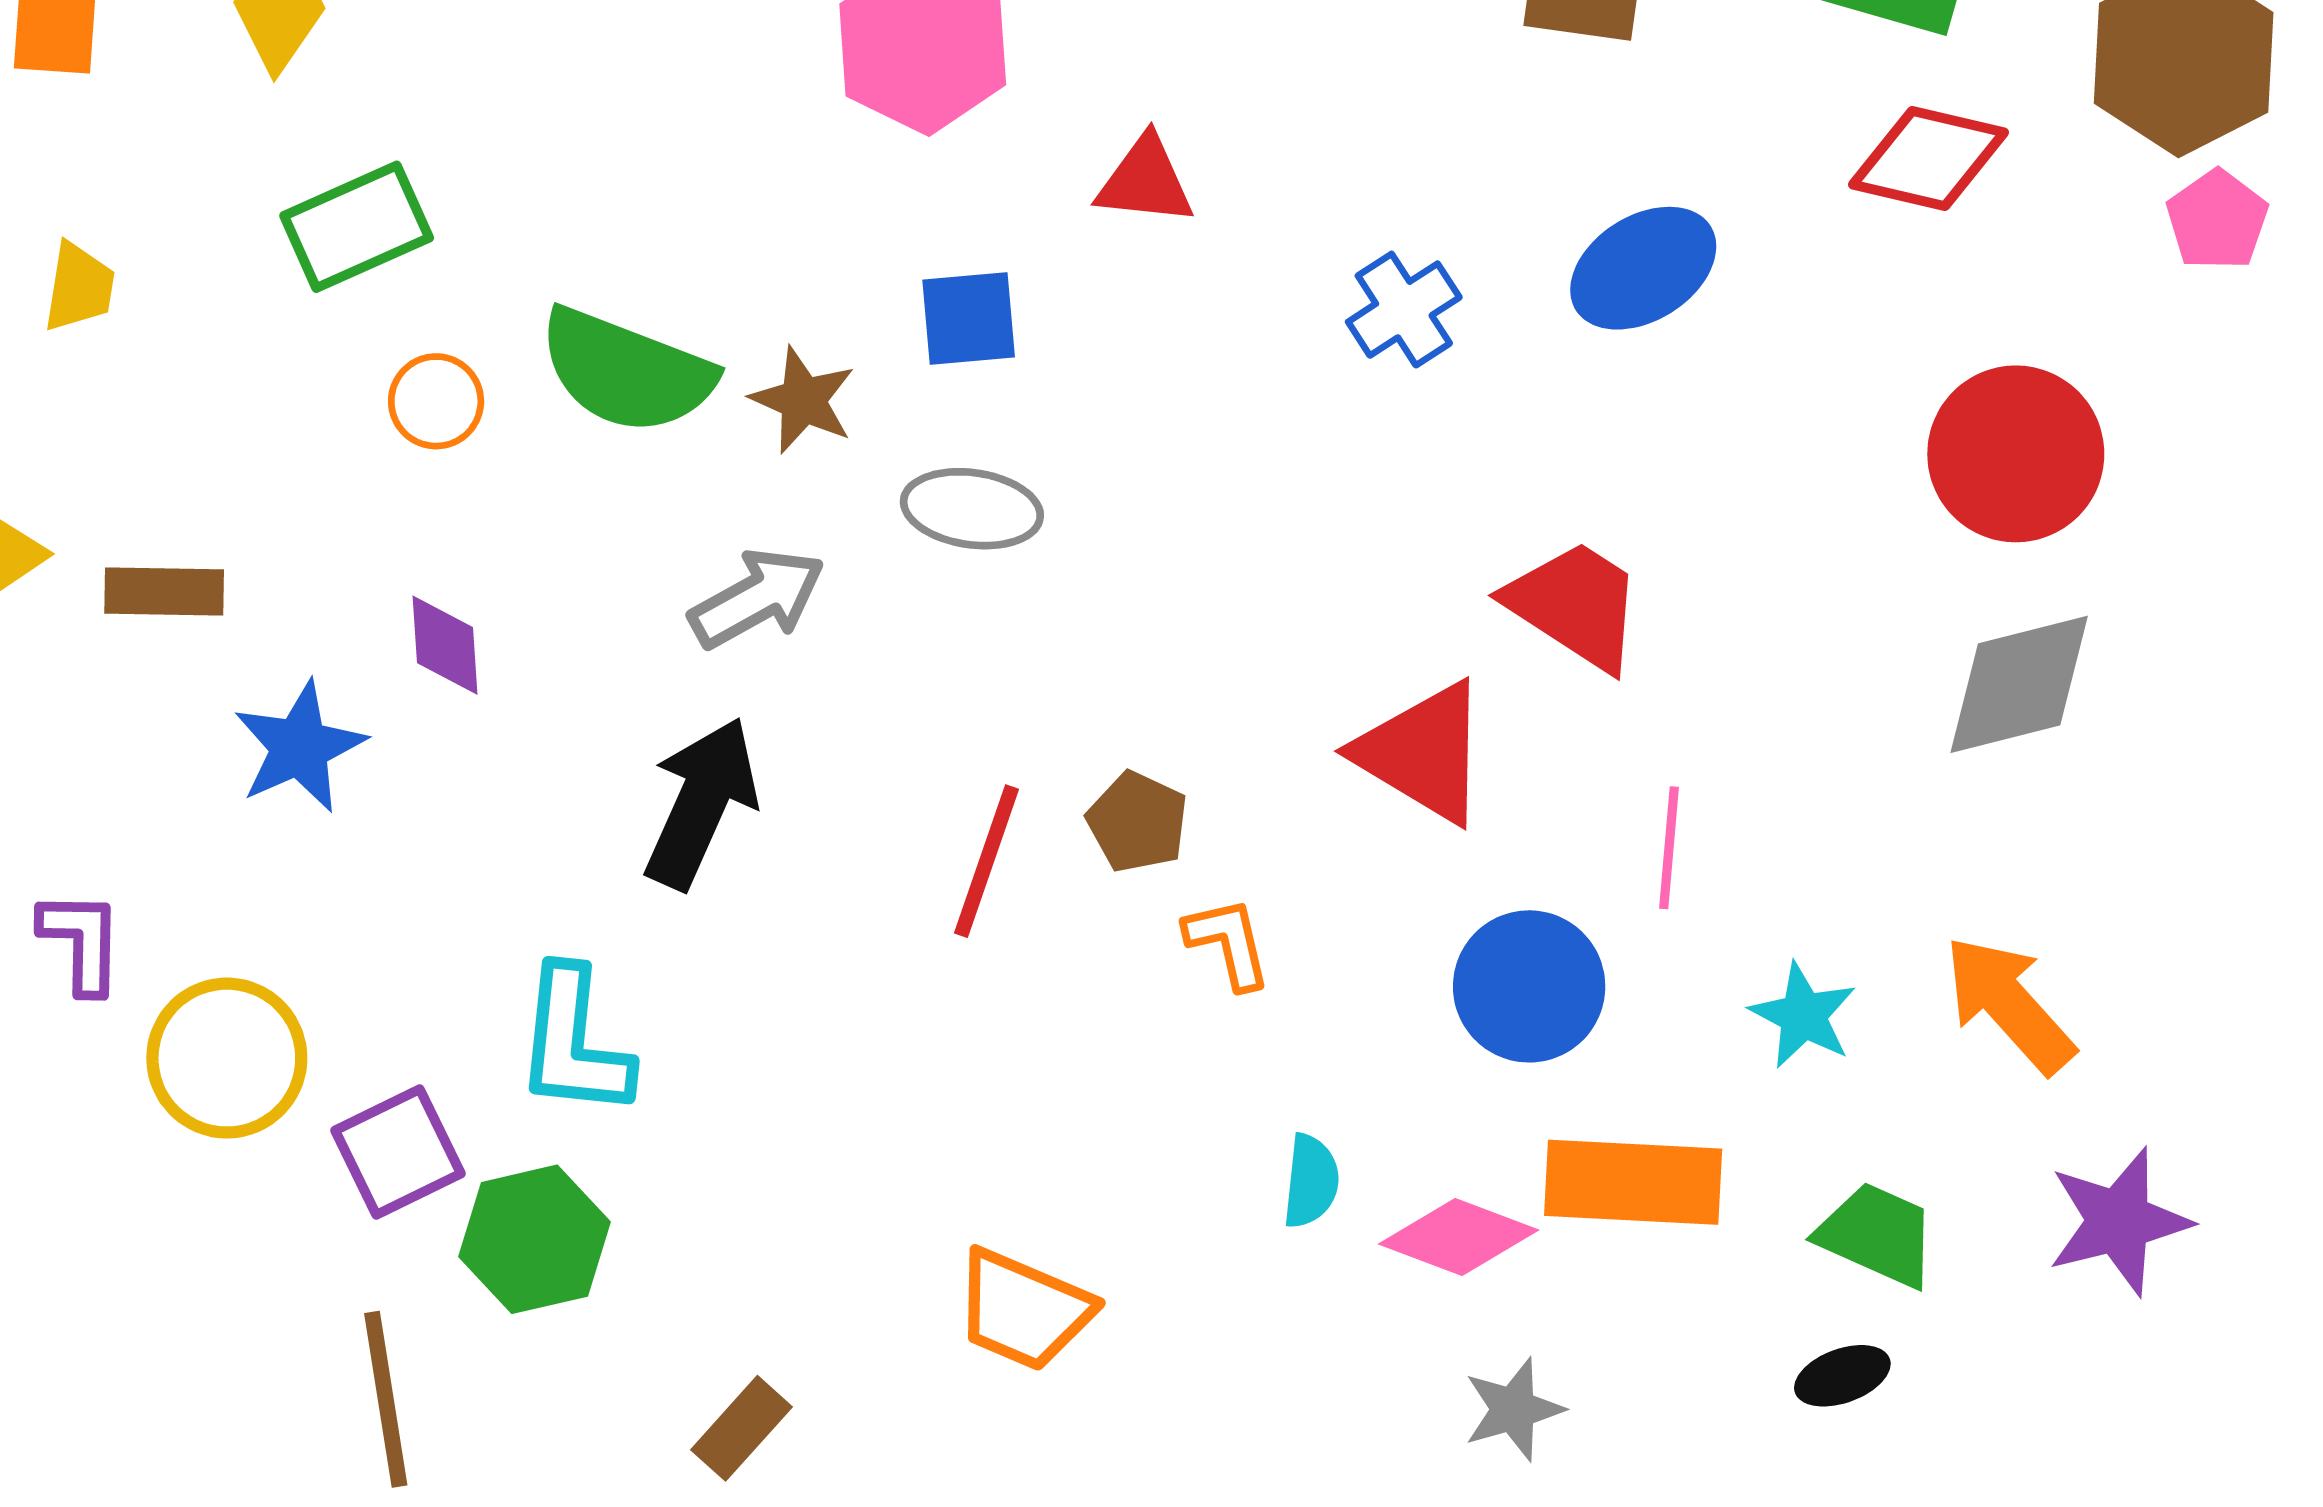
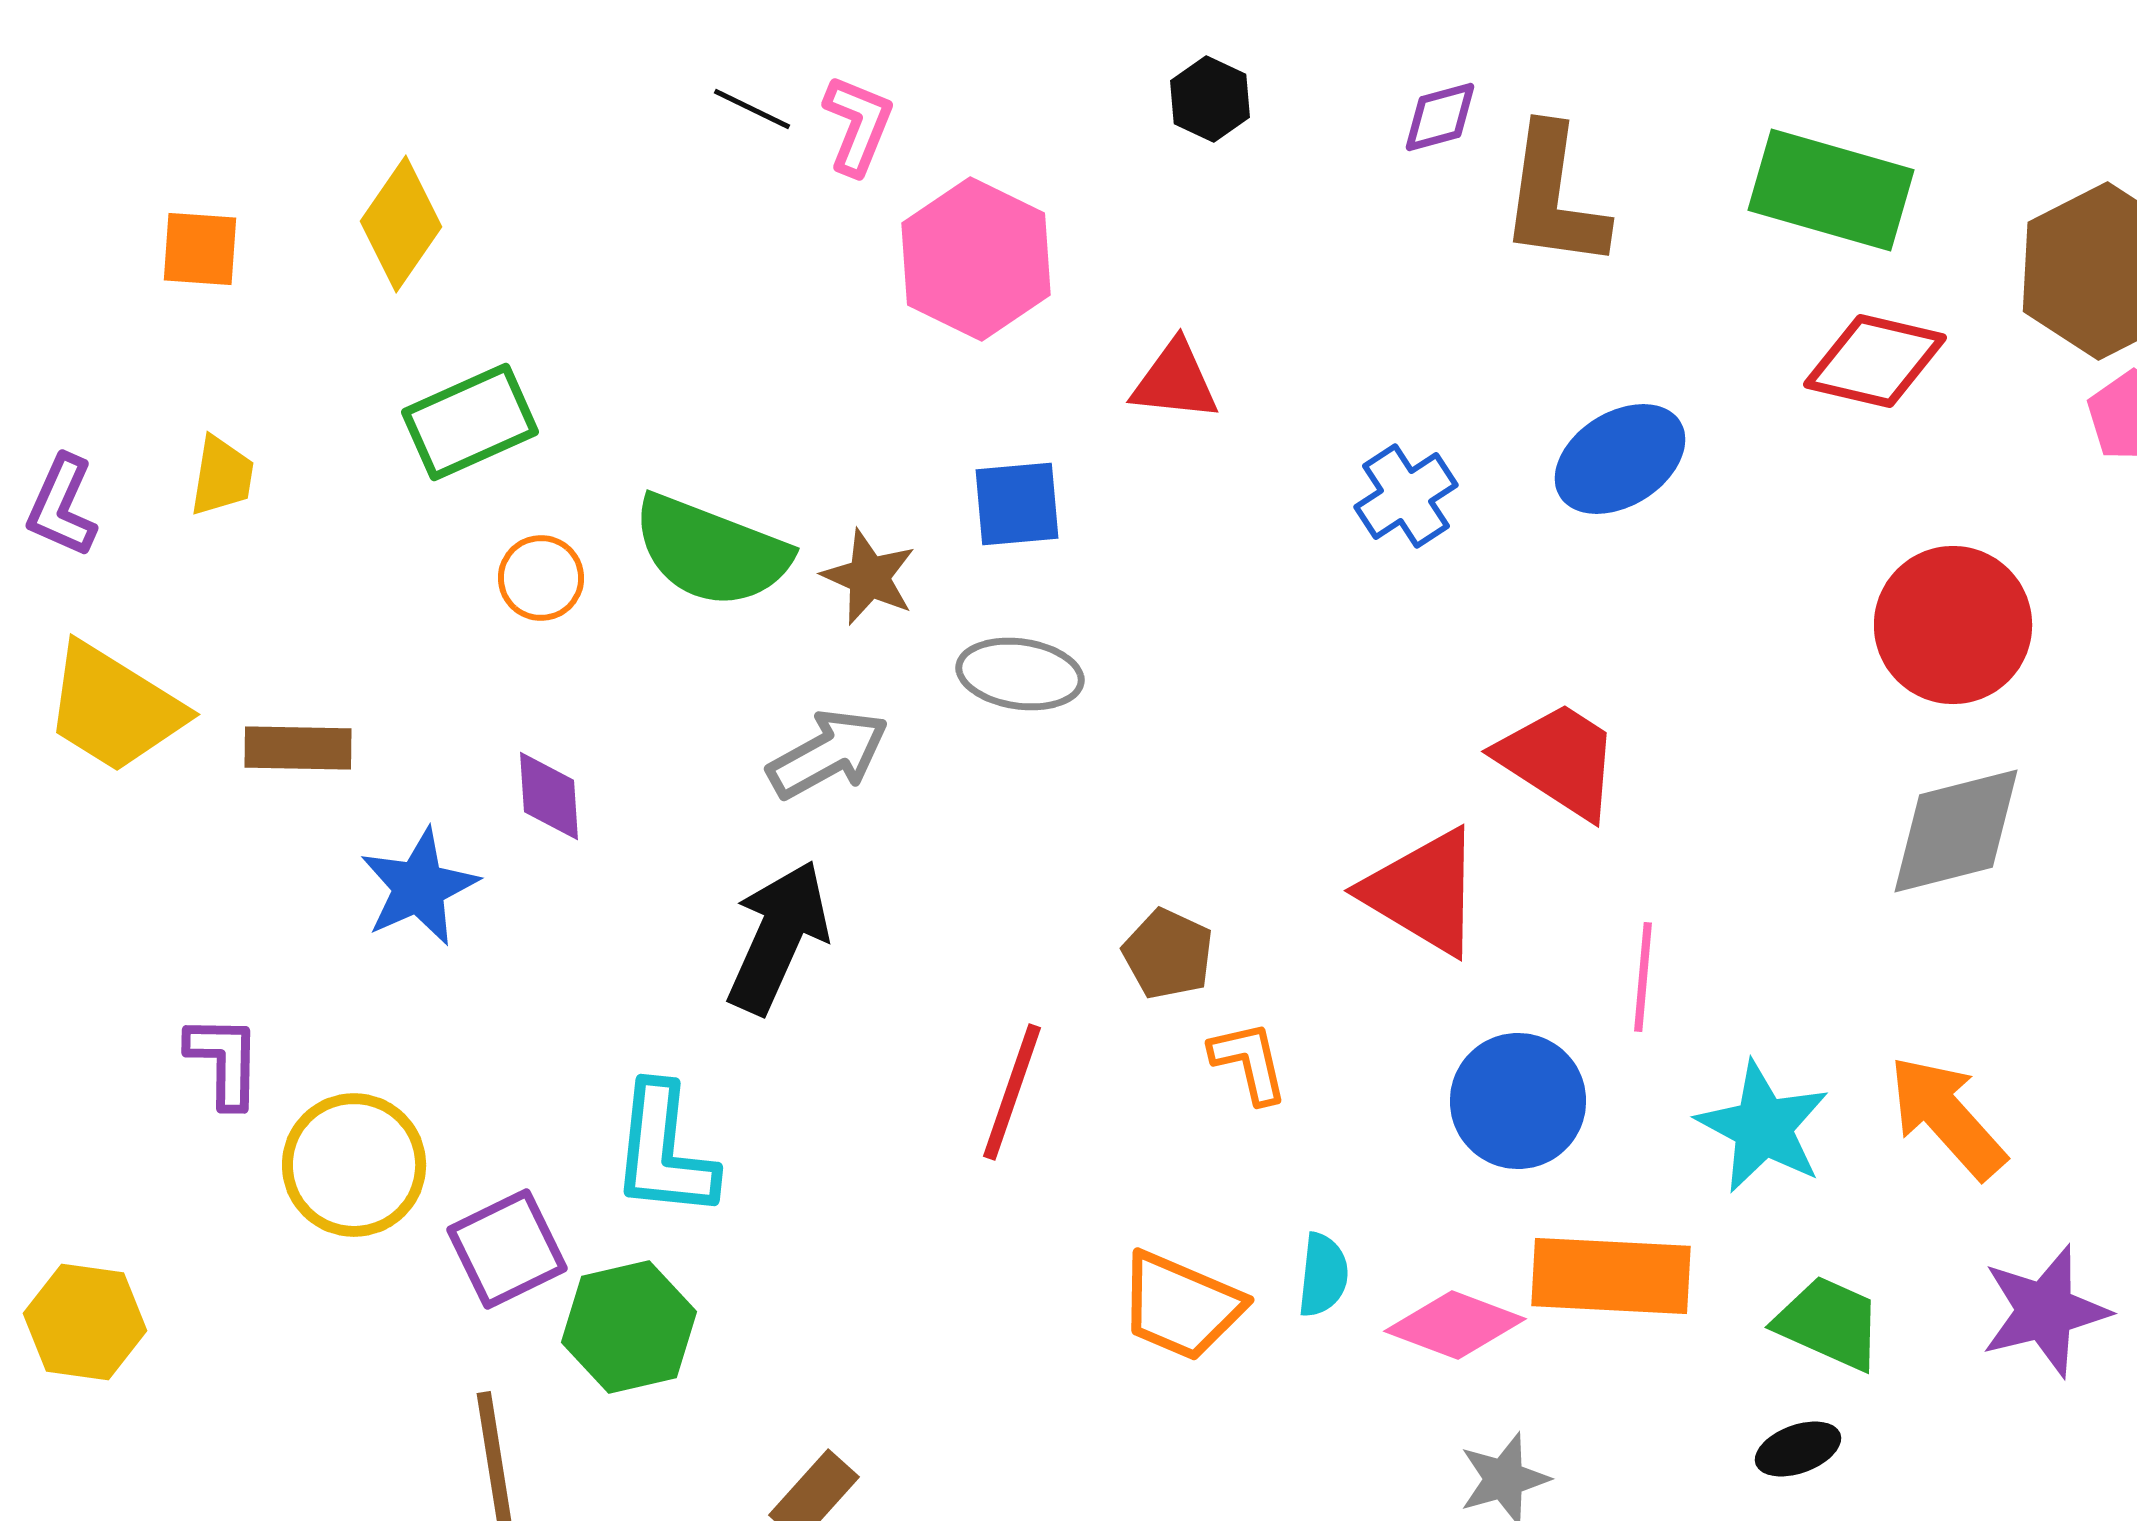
red line: (986, 861) -> (1012, 1092), moved
cyan star: (1803, 1016) -> (1763, 1127), size x1.4
orange trapezoid: (1023, 1310) -> (1181, 1306), moved

